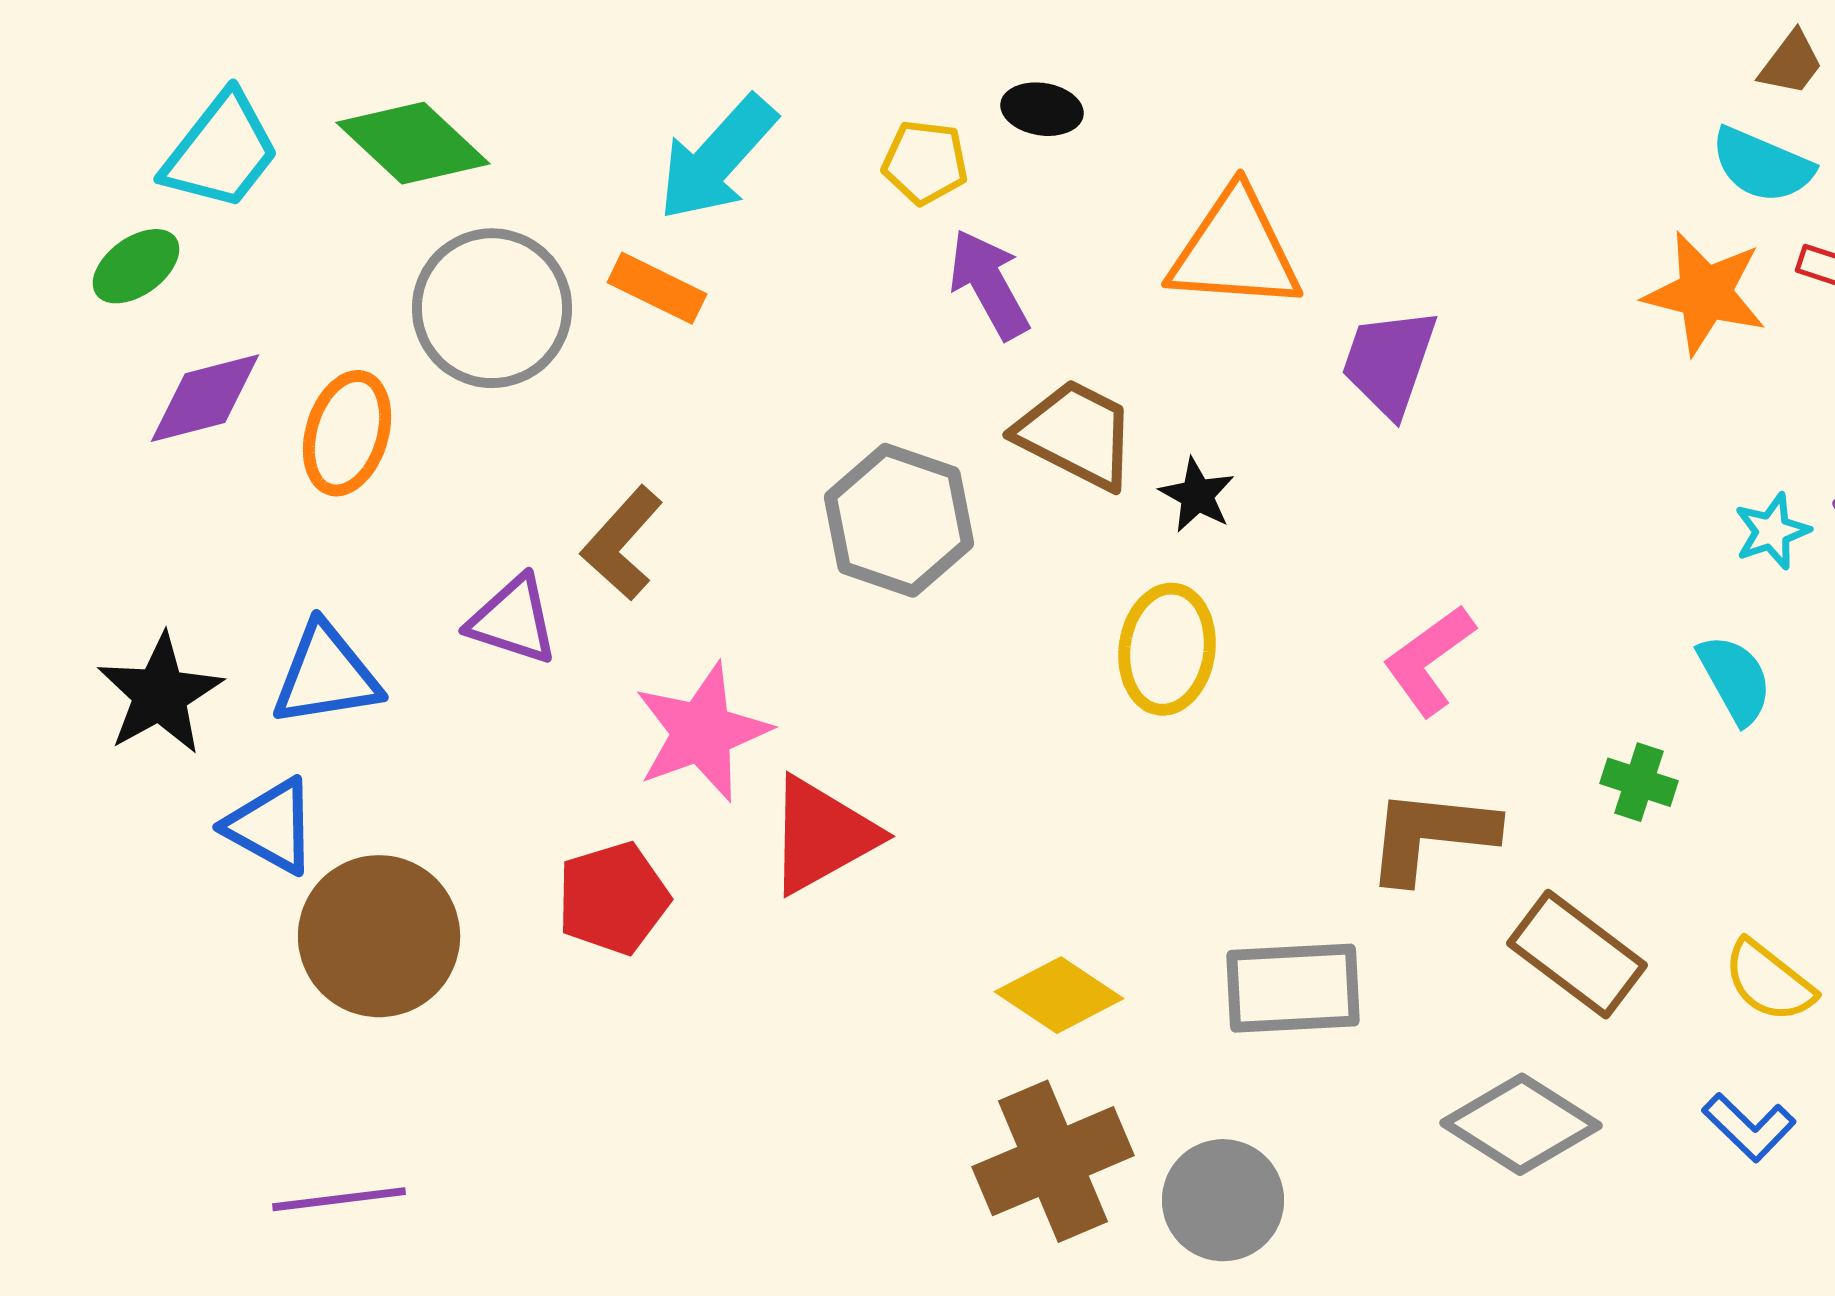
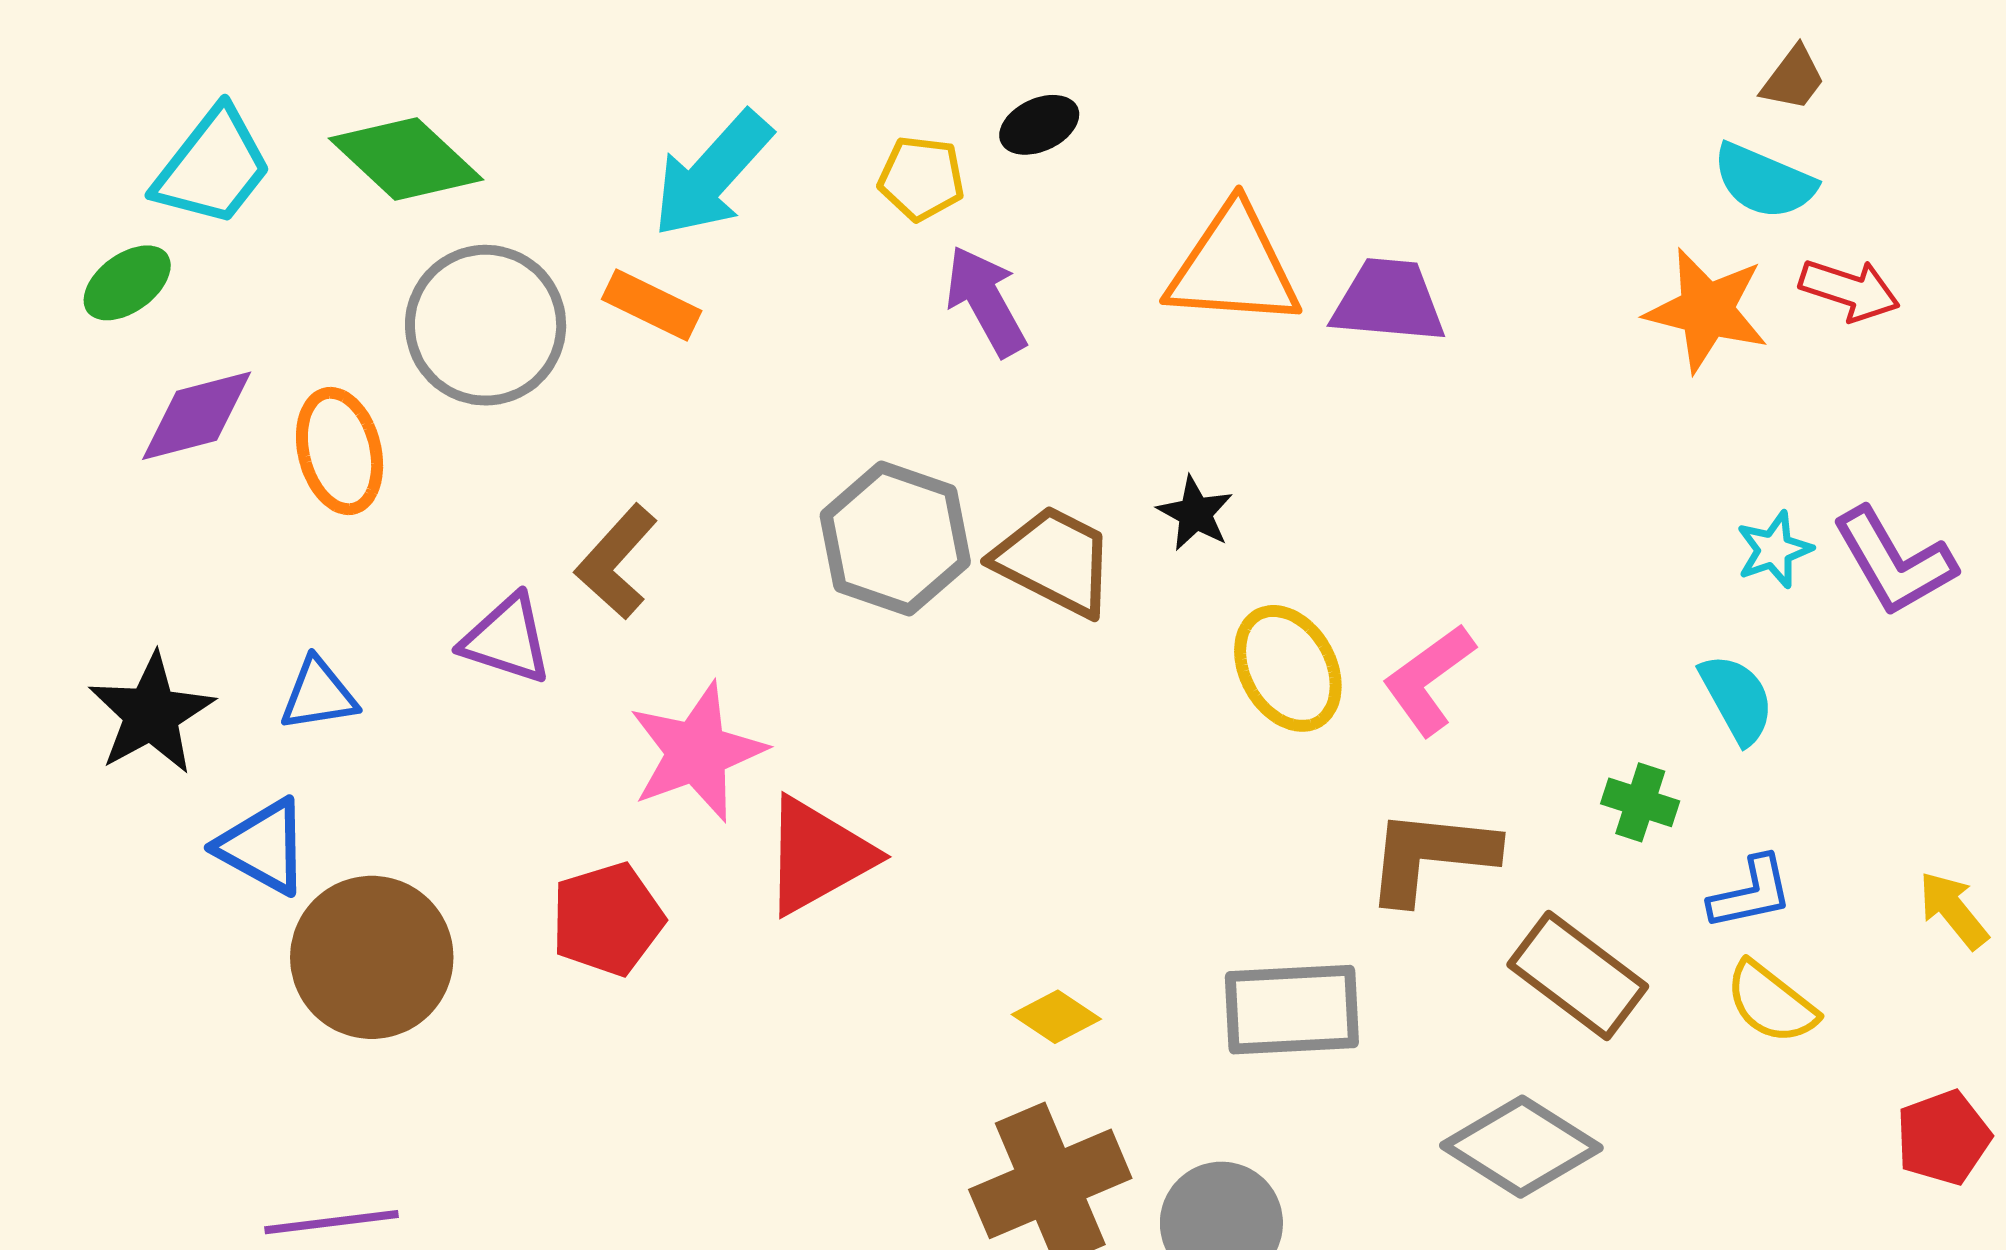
black ellipse: (1042, 109) -> (1039, 125), turned -34
purple trapezoid: (1389, 362) -> (1389, 301), moved, turned 76
orange ellipse: (347, 433) -> (340, 451), turned -31
brown trapezoid: (1076, 434) -> (1054, 561), moved
yellow ellipse: (1167, 649) -> (1288, 668), moved, turned -37
blue triangle: (326, 675) -> (318, 695), size x0.7
yellow diamond: (1059, 995) -> (1056, 1017), size x0.7
blue L-shape: (1749, 1127) -> (1751, 893), moved, turned -56

